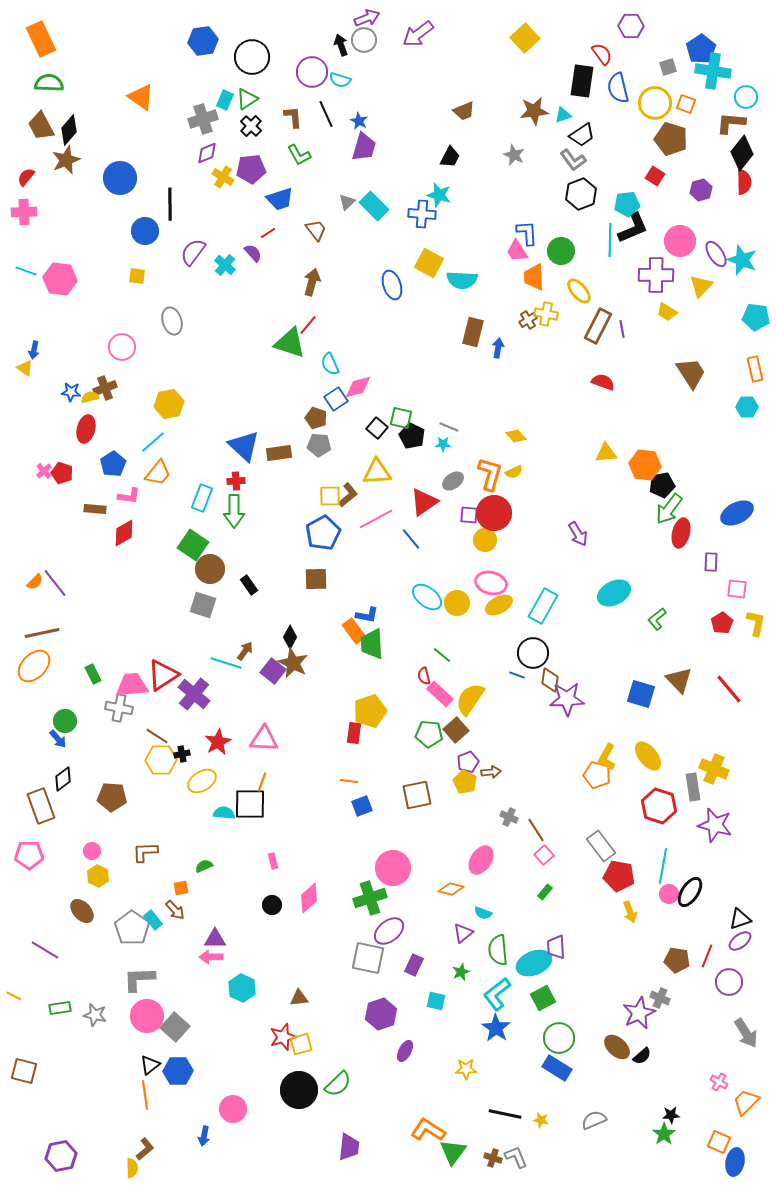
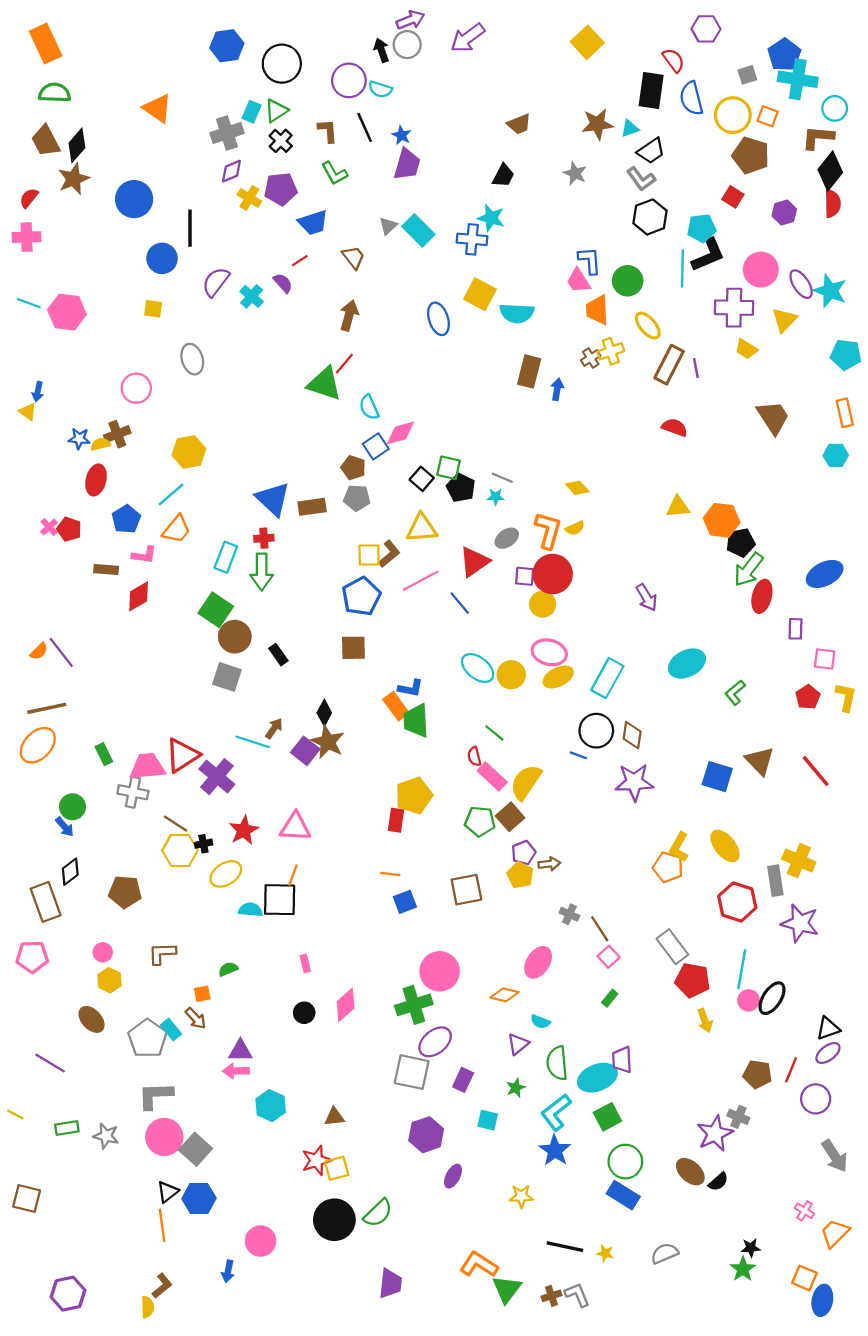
yellow cross: (546, 314) -> (611, 351), turned -30
brown diamond: (550, 680) -> (632, 735), moved
brown cross: (493, 1158) -> (552, 1296), turned -36

